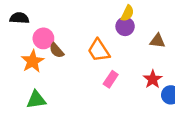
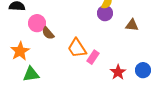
orange trapezoid: (99, 50) -> (77, 48), moved
orange star: (33, 61) -> (20, 51), moved
red star: (153, 79) -> (118, 72), moved

